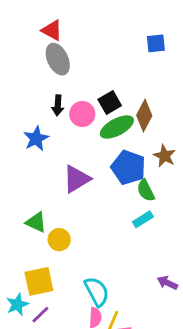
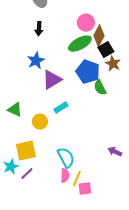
black square: (110, 102) -> (106, 50), moved
pink circle: (82, 114) -> (86, 23), moved
blue star: (36, 139) -> (36, 61), moved
cyan rectangle: (143, 219) -> (61, 108), moved
green triangle: (36, 222) -> (15, 110), moved

